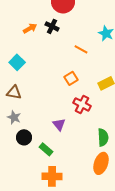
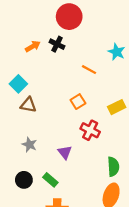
brown triangle: (14, 92) -> (28, 105), moved
gray star: (14, 117) -> (29, 145), moved
black circle: (24, 137) -> (24, 180), moved

